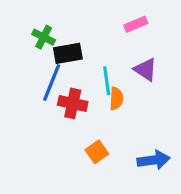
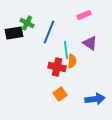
black rectangle: (68, 53) -> (14, 33), moved
blue line: (52, 82) -> (49, 32), moved
red cross: (73, 103) -> (57, 67), moved

